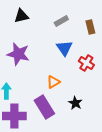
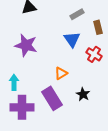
gray rectangle: (61, 21) -> (77, 14), moved
brown rectangle: (90, 27) -> (98, 27), moved

